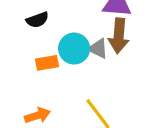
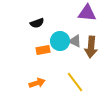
brown arrow: (119, 36) -> (91, 47), moved

